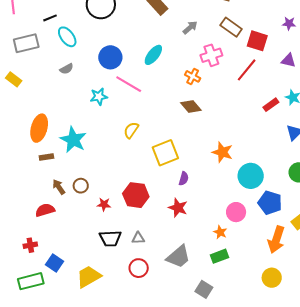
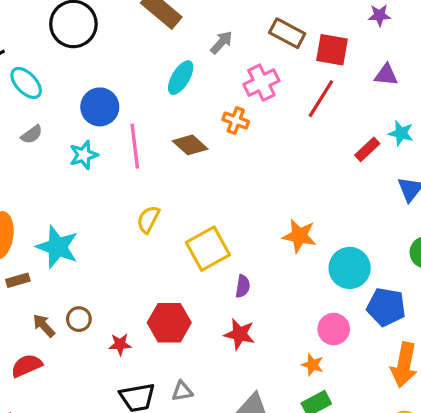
cyan ellipse: (153, 55) -> (181, 78), moved
pink line: (129, 84) -> (135, 146), turned 60
cyan star: (99, 96) -> (84, 155), moved
brown diamond: (191, 107) -> (190, 145), moved

